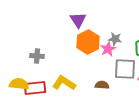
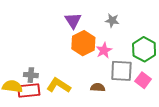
gray star: (115, 39) -> (112, 20), moved
gray cross: (37, 56) -> (31, 75), moved

